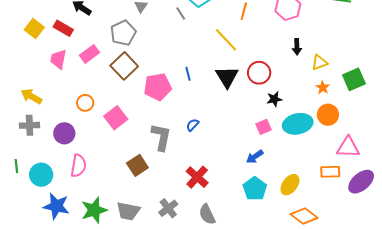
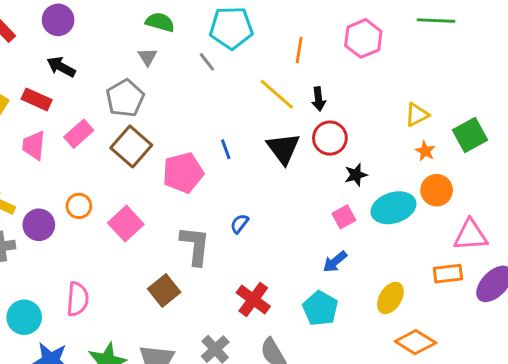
black arrow: (297, 47) -> (319, 99), moved
purple circle: (64, 133) -> (39, 225), moved
cyan pentagon: (255, 189) -> (320, 308), moved

